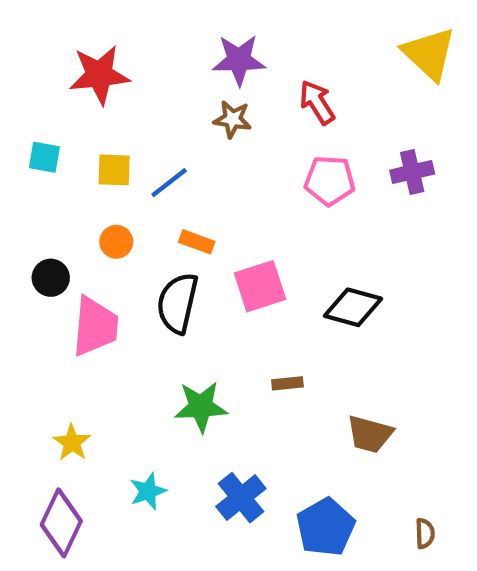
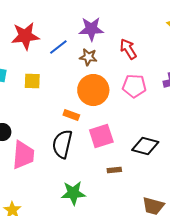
blue line: (169, 183) -> (58, 47), moved
orange circle: (116, 242) -> (93, 90), moved, size x2.0
brown rectangle: (287, 383) -> (114, 170), moved

